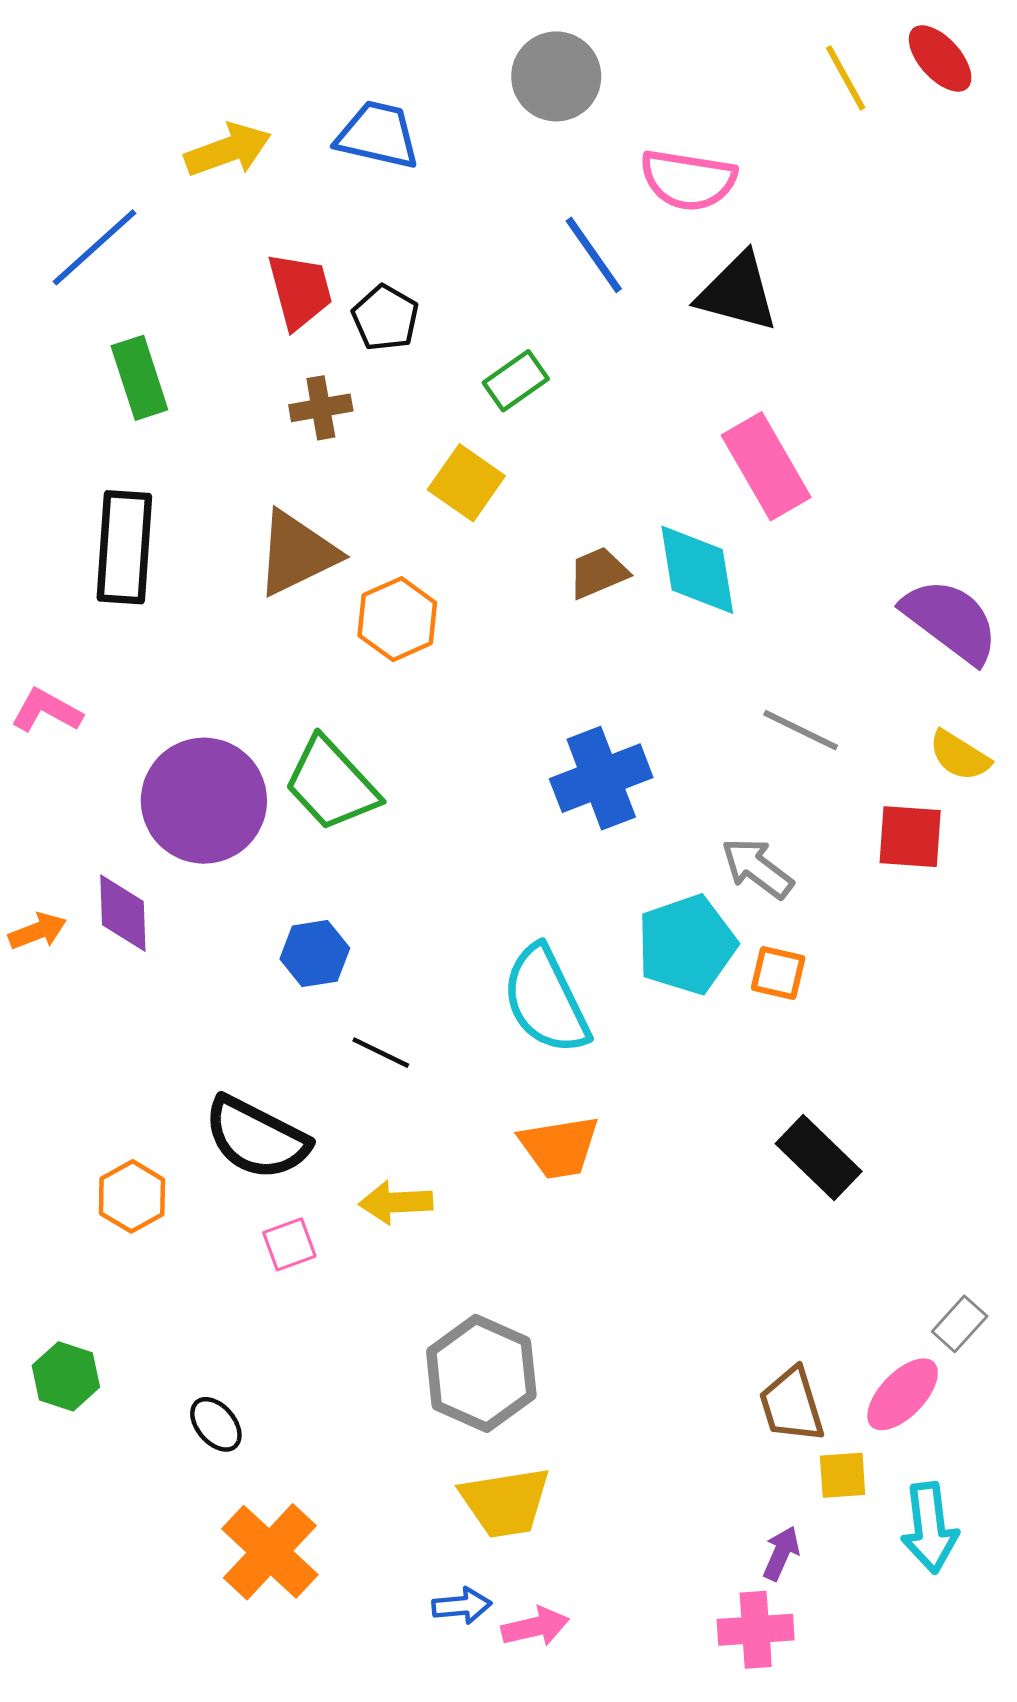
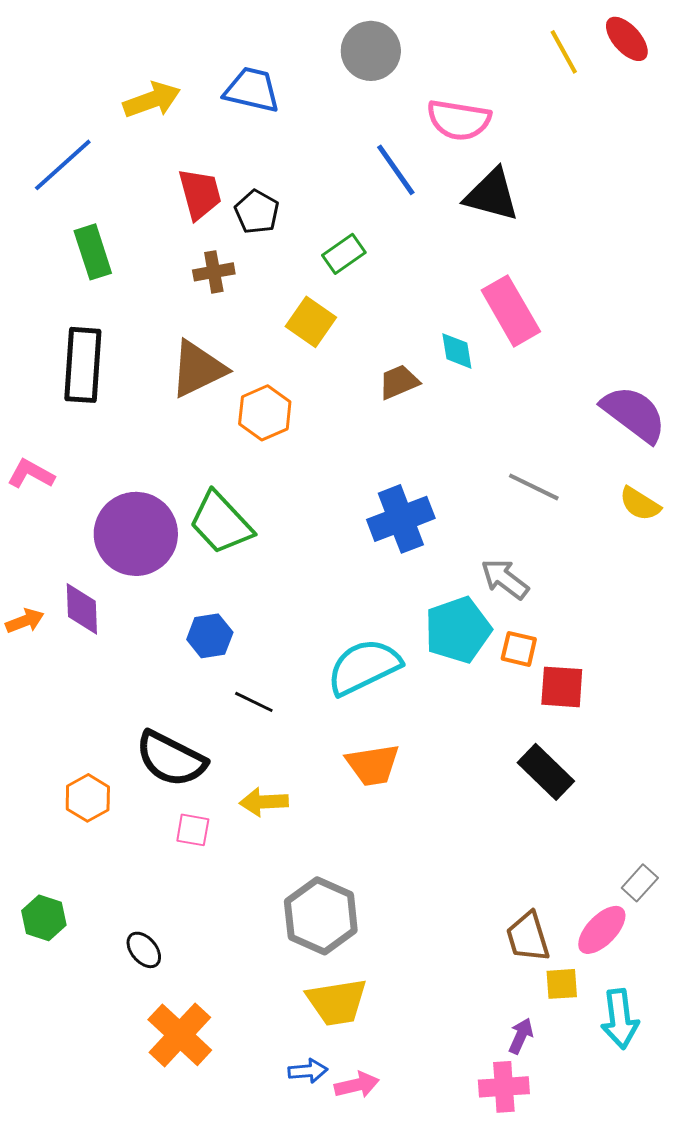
cyan diamond: (697, 570) -> (457, 351), moved, size x0.6
red square: (910, 837) -> (562, 687), moved
cyan semicircle: (546, 1000) -> (364, 667), turned 90
pink square: (289, 1244) -> (193, 830), turned 30

